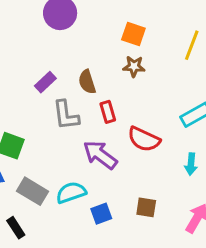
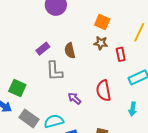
red rectangle: (108, 112) -> (121, 54), moved
red semicircle: (144, 139) -> (104, 91), turned 50
purple arrow: (100, 155) -> (74, 98), size x0.6

